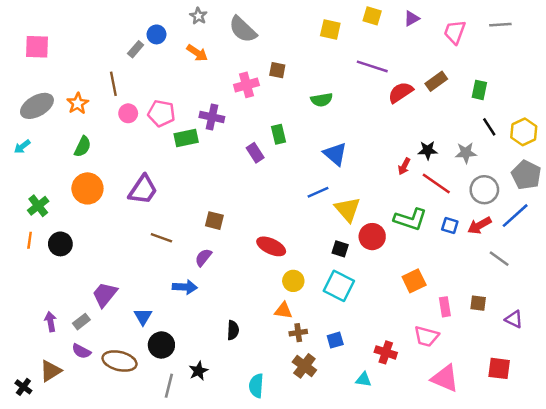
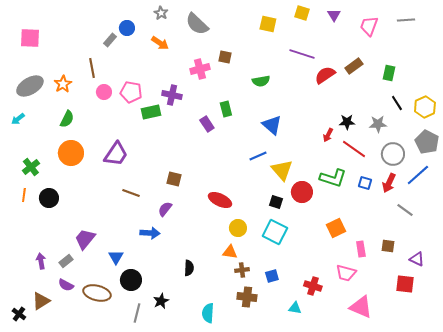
purple triangle: (412, 18) -> (334, 15), turned -32
red arrow: (479, 225) -> (389, 183), turned -36
brown cross: (304, 366) -> (247, 297), turned -30
red square: (499, 368) -> (405, 284), moved

